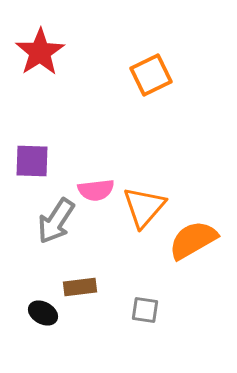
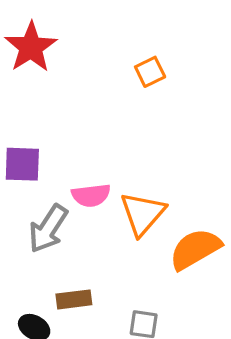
orange square: (151, 75) -> (150, 72), size x0.7

